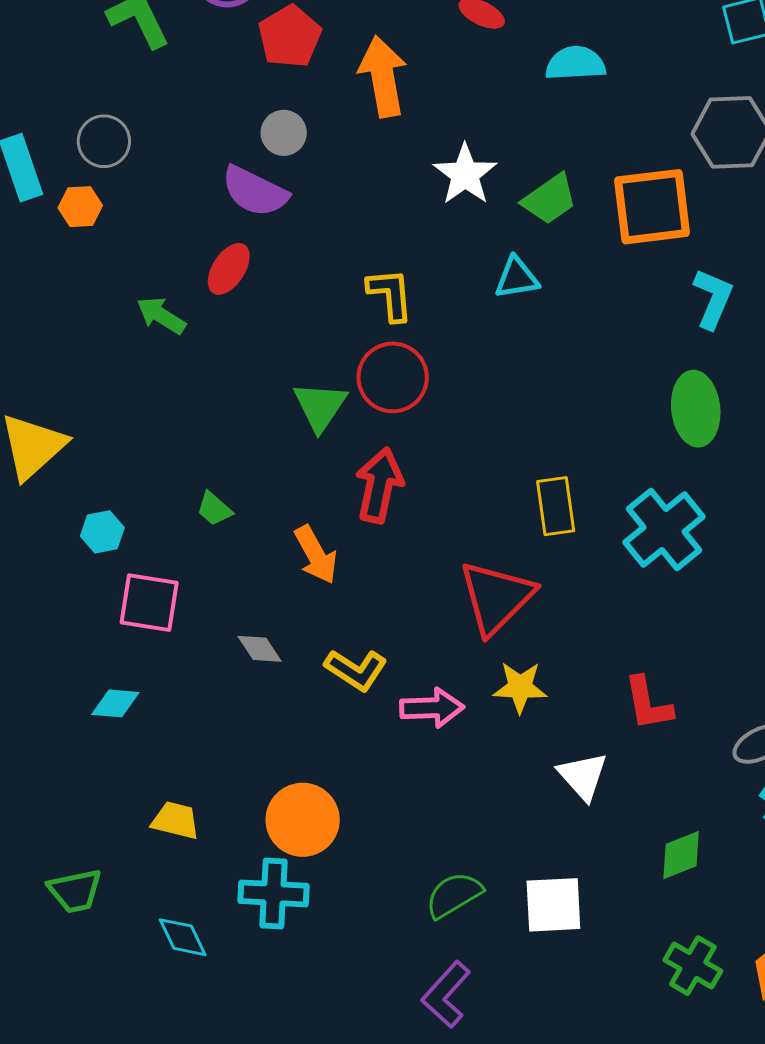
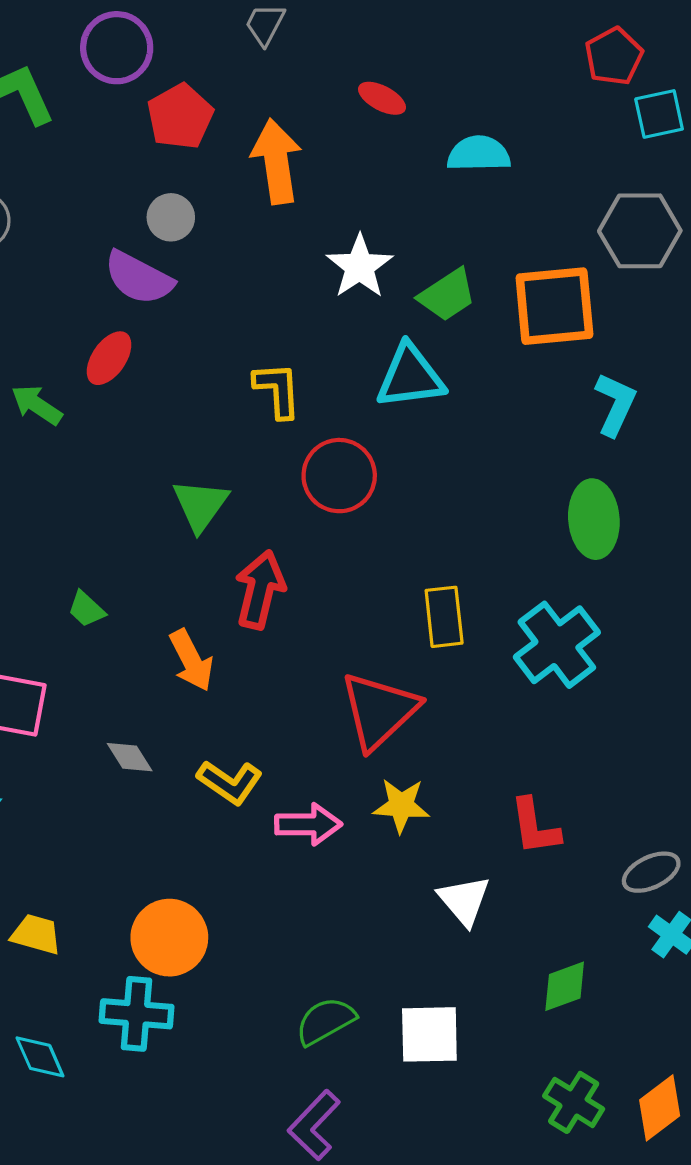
cyan triangle: (517, 278) -> (410, 376), size x1.5
red circle: (393, 377) -> (339, 476), moved

